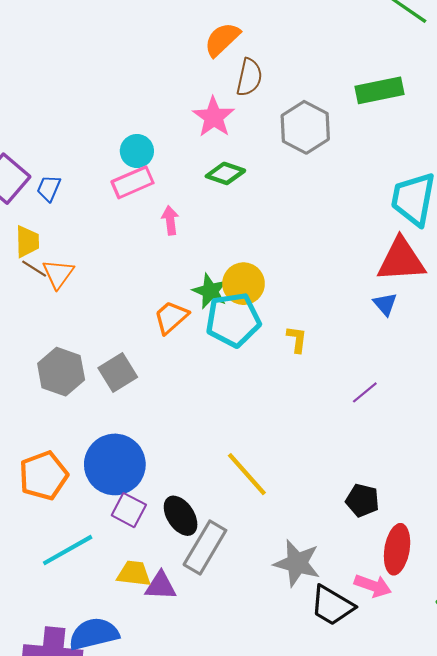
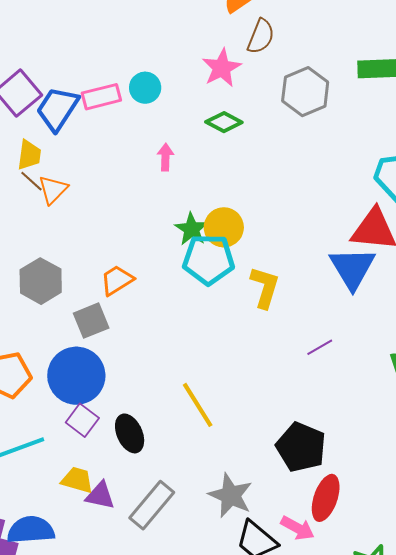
pink rectangle: (132, 182) -> (101, 97), moved
blue trapezoid: (49, 188) -> (57, 109), size x1.8
blue triangle: (385, 304) -> (352, 268), size x2.0
orange trapezoid: (171, 317) -> (117, 280), moved
yellow L-shape: (297, 339) -> (265, 287), size x1.6
gray square: (118, 373) -> (91, 321), moved
black pentagon: (362, 500) -> (301, 447), size x1.6
gray rectangle: (205, 547) -> (152, 505), moved

